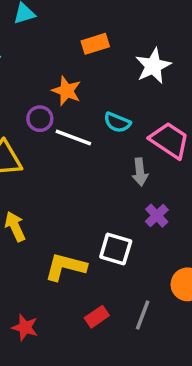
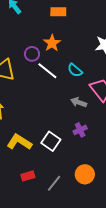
orange rectangle: (95, 44) -> (58, 12), moved
gray arrow: (140, 172) -> (79, 102), turned 98

